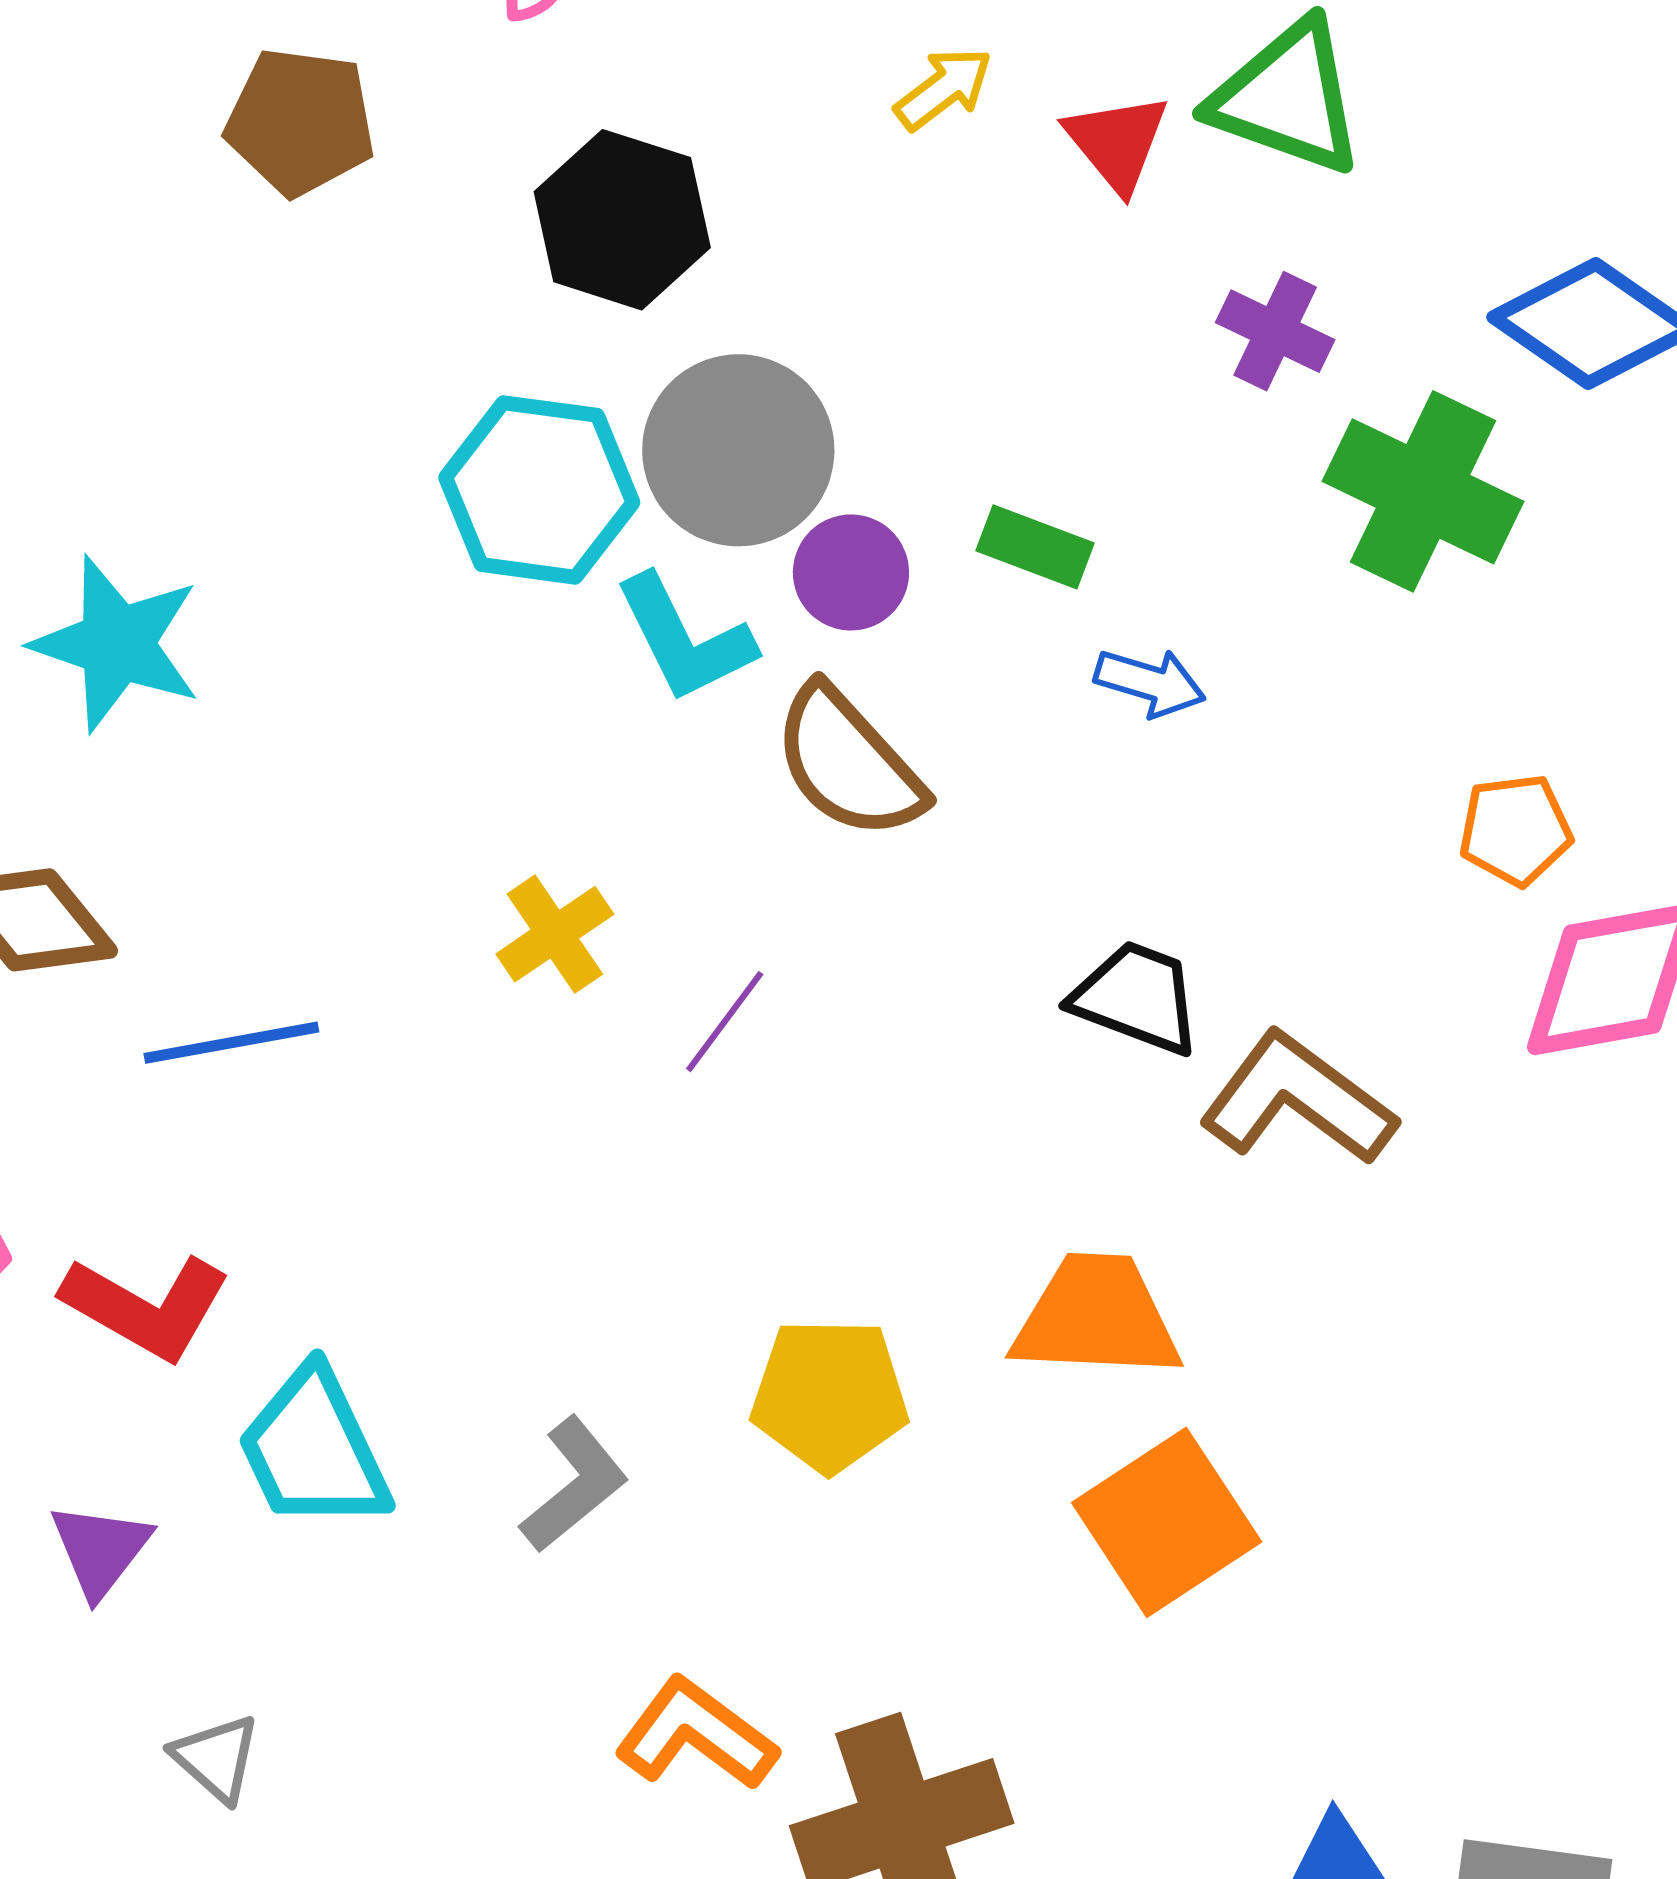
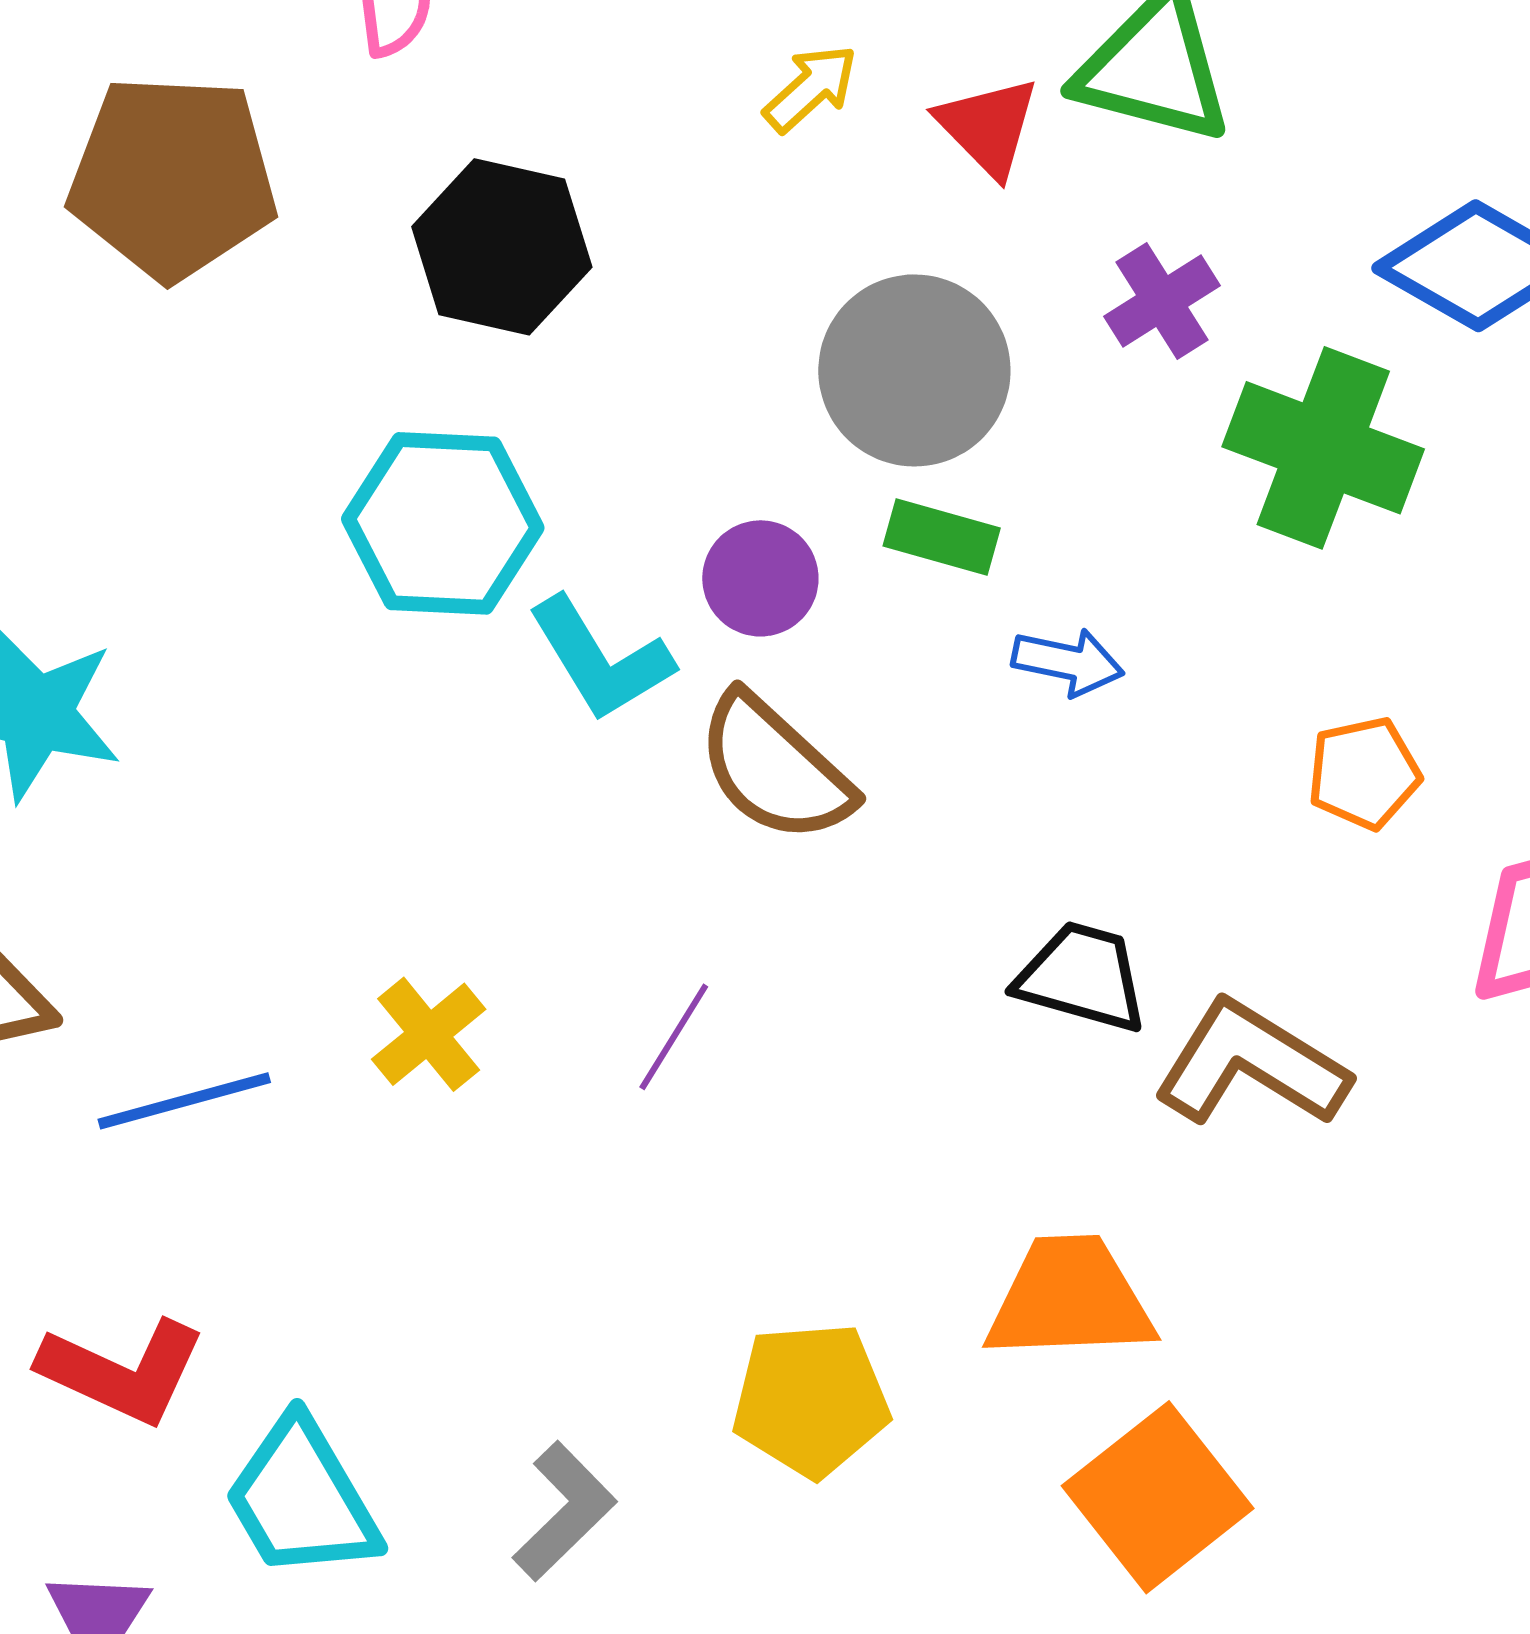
brown pentagon: (300, 122) -> (173, 177), size x1.4
purple cross: (1275, 331) -> (1162, 301), turned 37
gray circle: (738, 450) -> (914, 370), moved
orange pentagon: (1515, 830) -> (1364, 773), moved
yellow cross: (555, 934) -> (429, 1034), moved

